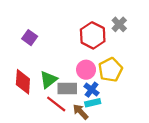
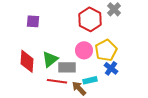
purple square: (30, 38) -> (33, 21), turned -32
blue cross: (92, 90) -> (111, 68), moved
red line: (56, 104) -> (57, 81), turned -30

